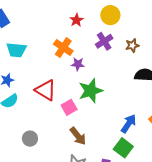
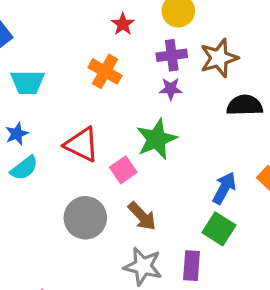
purple cross: (104, 41) -> (172, 55), turned 30
brown star: (132, 45) -> (219, 58), size x1.6
purple star: (78, 64) -> (171, 89), moved
gray circle: (30, 139) -> (85, 218), moved, size x1.6

